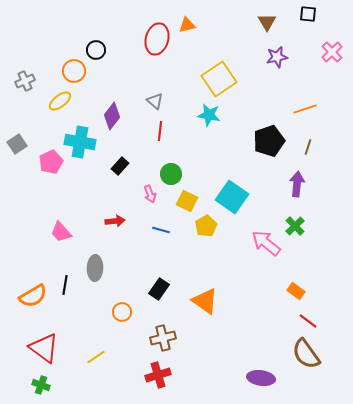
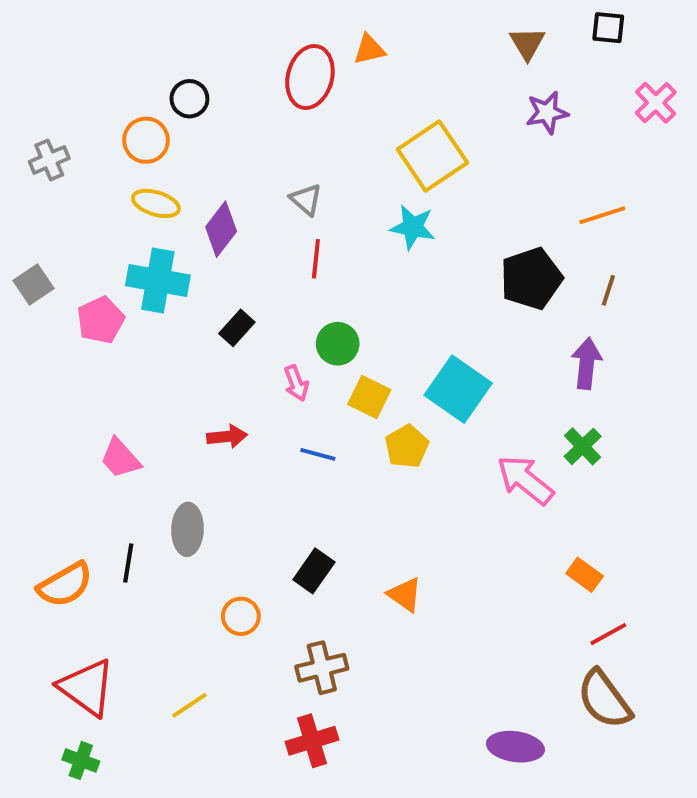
yellow ellipse: (60, 101) -> (156, 203), moved, turned 55
orange triangle: (205, 301) -> (405, 595), size x0.7
red line: (308, 321) -> (608, 634), turned -66

